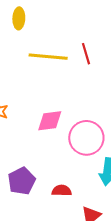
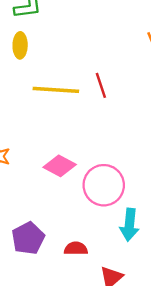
pink diamond: (50, 121) -> (60, 166), turned 36

